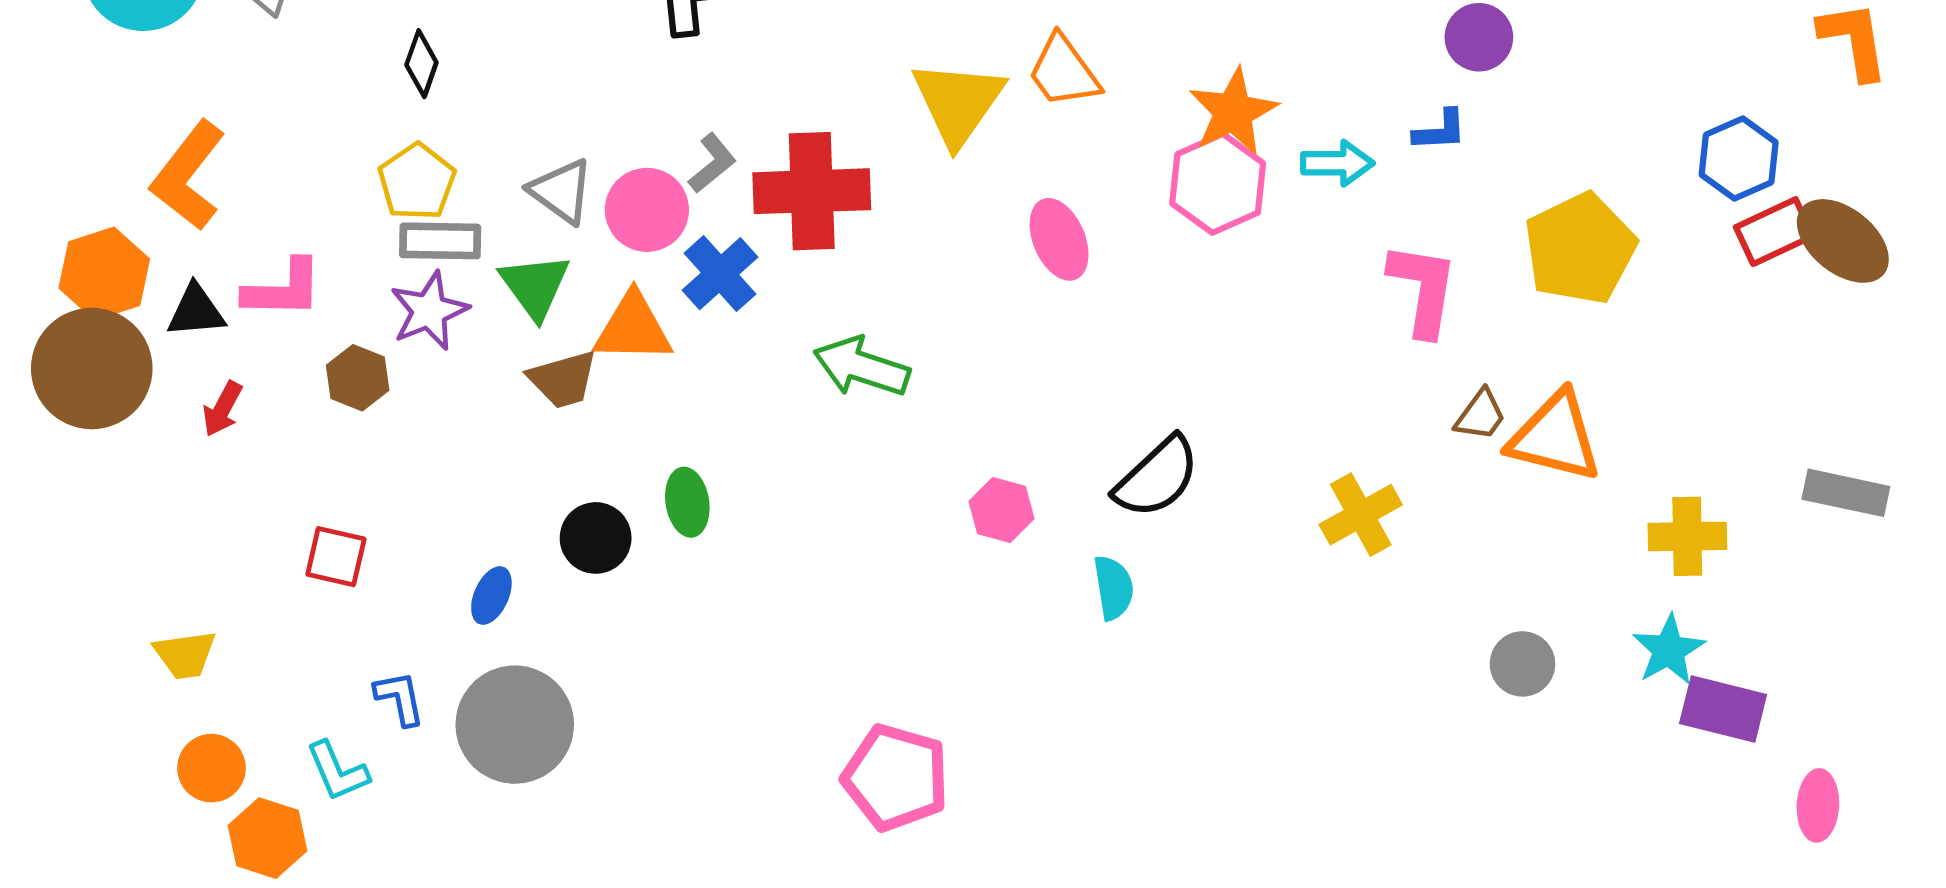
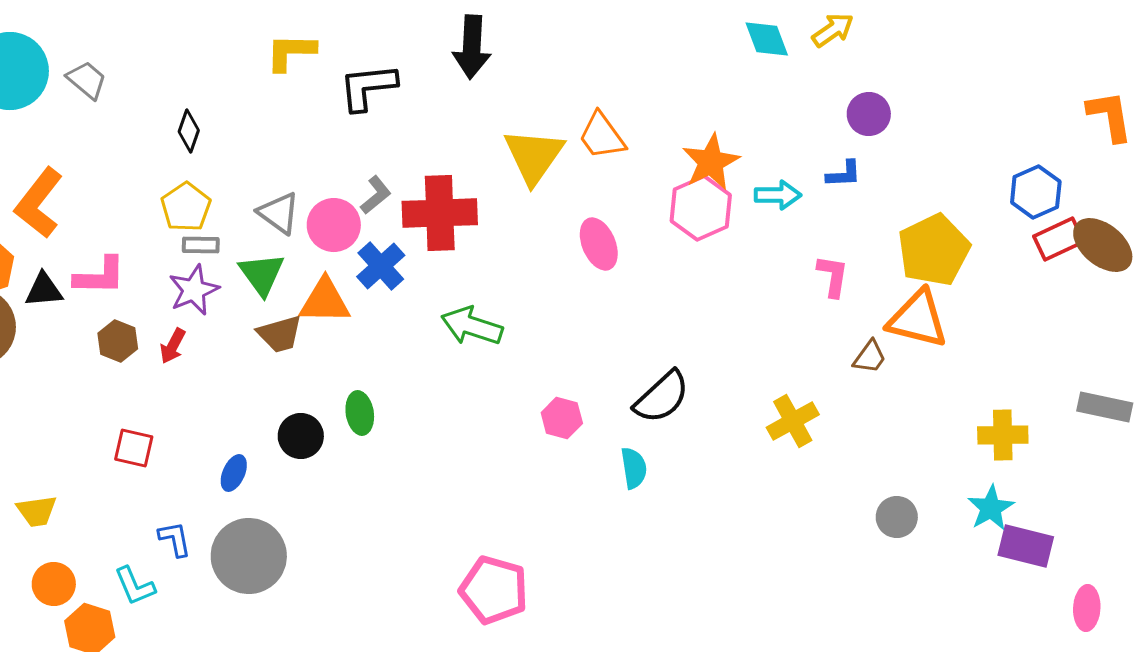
gray rectangle: (440, 241) -> (201, 245), size x0.7
pink L-shape: (1423, 289) -> (833, 276), size x0.7
brown hexagon: (358, 378) -> (118, 341), moved
red arrow: (222, 409) -> (173, 346), moved
orange triangle: (1555, 437) -> (918, 319), moved

